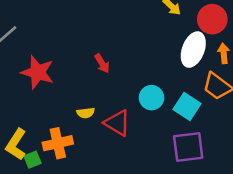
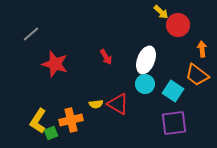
red circle: (212, 19) -> (178, 25), moved
white ellipse: (193, 50) -> (146, 60), moved
yellow semicircle: (86, 113) -> (96, 104), moved

